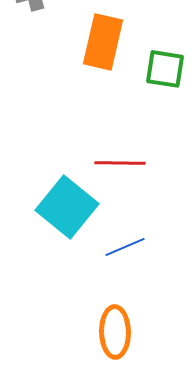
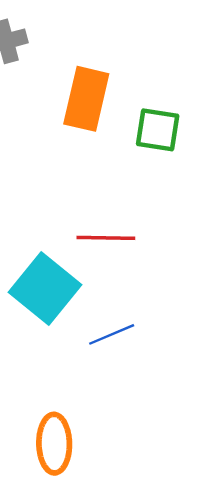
orange ellipse: (115, 332) -> (54, 444), moved

